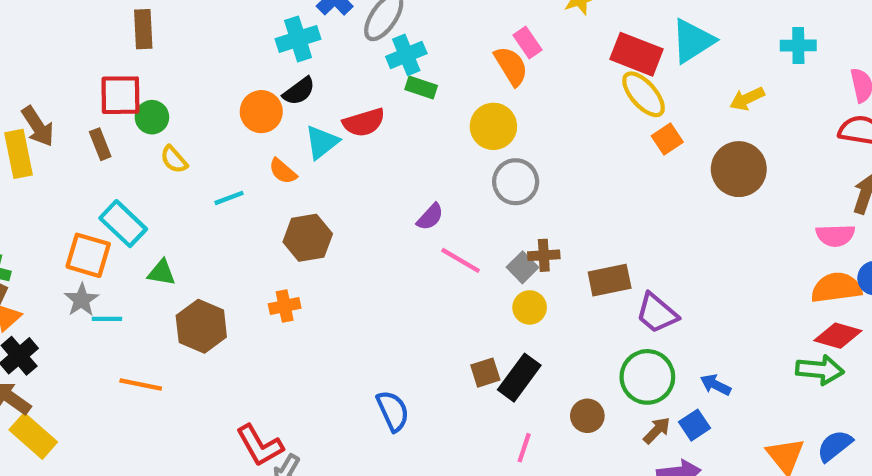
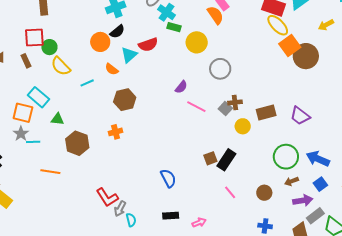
cyan cross: (406, 55) -> (166, 12), turned -30
yellow circle: (493, 126) -> (197, 42), moved
orange square: (667, 139) -> (290, 45), size x1.5
yellow semicircle: (174, 159) -> (61, 66), size x1.5
brown circle: (739, 169) -> (306, 56), moved
yellow circle: (530, 307) -> (243, 126), moved
purple trapezoid: (657, 313) -> (300, 116), moved
blue arrow: (716, 385) -> (318, 159), size x1.6
brown circle: (587, 416) -> (264, 193), moved
blue square: (694, 425) -> (320, 184), moved
brown arrow: (657, 430) -> (292, 181), turned -152
pink line: (524, 448) -> (230, 192), turned -56

